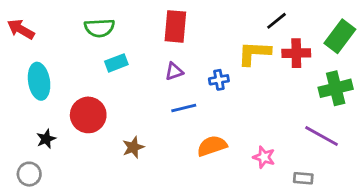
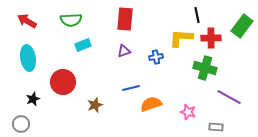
black line: (277, 21) -> (197, 15), turned -63
red arrow: (21, 29) -> (27, 21), moved
green cross: (336, 88) -> (205, 68), moved, turned 30
blue line: (184, 108) -> (131, 88), moved

